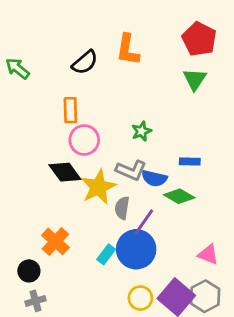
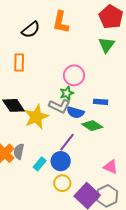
green star: (141, 131) -> (67, 93), moved
pink circle: (84, 140) -> (74, 75), moved
gray semicircle: (122, 208) -> (19, 151), moved
blue circle: (136, 249) -> (61, 161), size x0.7
yellow circle: (140, 298) -> (62, 183), moved

